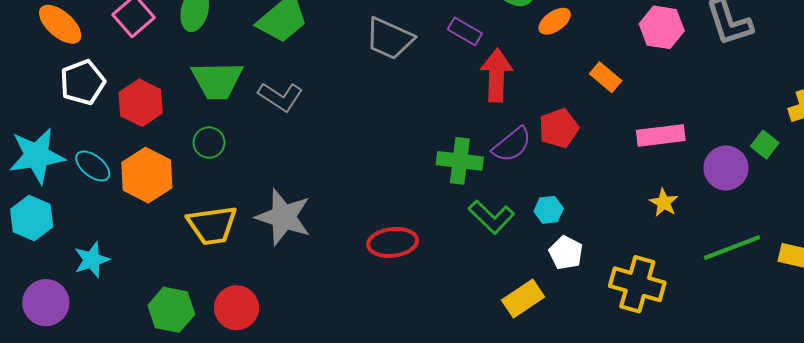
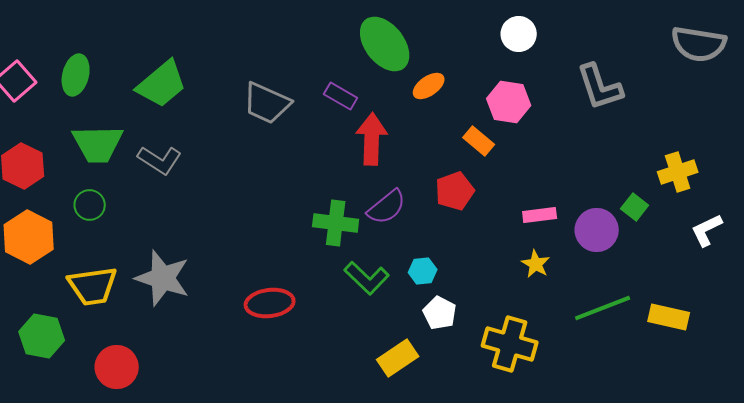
pink hexagon: (662, 27) -> (509, 102), moved
red pentagon: (559, 128) -> (455, 191), moved
pink rectangle: (661, 135) -> (540, 215), moved, size x0.7
green hexagon: (171, 310) -> (42, 336), moved

